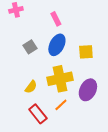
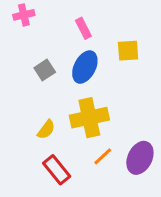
yellow square: (86, 52) -> (128, 51), moved
purple ellipse: (88, 90) -> (140, 158), moved
orange line: (61, 105) -> (103, 156), moved

